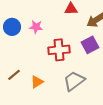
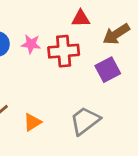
red cross: (59, 50) -> (64, 51), moved

